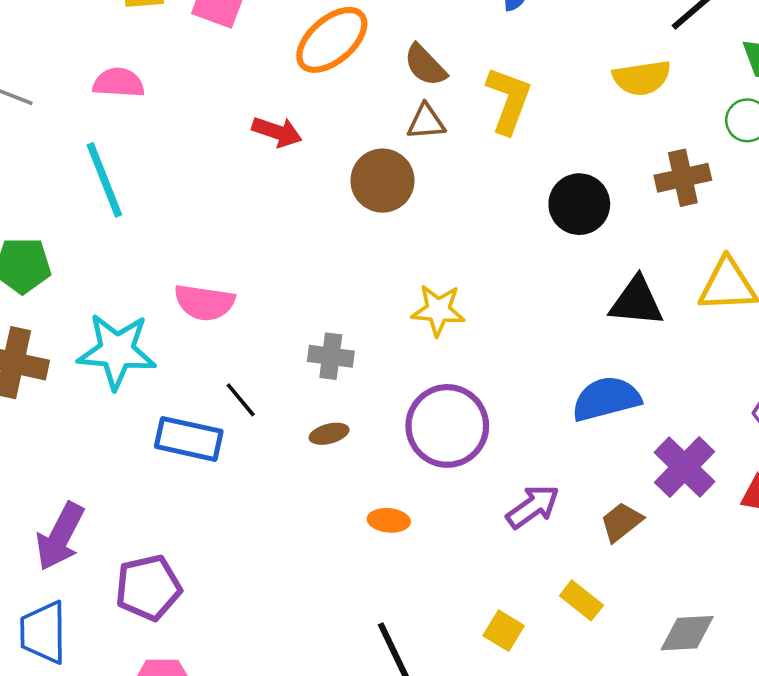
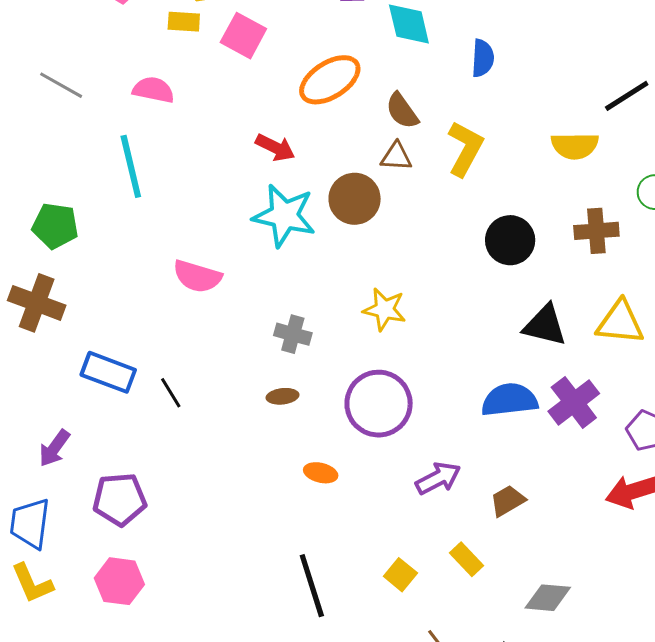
cyan star: (117, 351) -> (284, 216), moved
black line: (241, 400) -> (171, 393), moved
blue rectangle: (189, 439) -> (108, 372), moved
purple cross: (685, 467) -> (574, 402), moved
purple arrow: (60, 537) -> (54, 448), size x0.7

